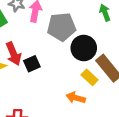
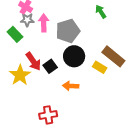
black circle: (84, 48) -> (74, 56), moved
orange arrow: (76, 98) -> (71, 86), moved

